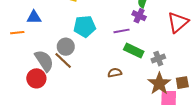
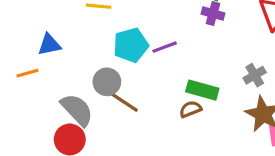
purple line: (121, 31) -> (165, 47), moved
green rectangle: (134, 50) -> (202, 90), moved
brown line: (63, 61) -> (124, 102), moved

